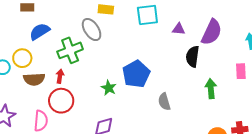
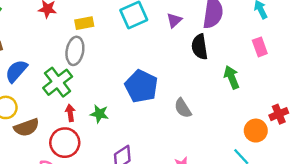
purple triangle: (179, 29) -> (174, 20), turned -32
gray ellipse: (92, 30) -> (75, 51), turned 60
red arrow: (60, 76) -> (70, 113), moved
green star: (109, 88) -> (99, 114), moved

